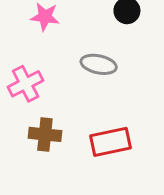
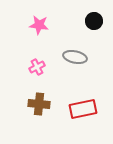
pink cross: (26, 84) -> (37, 67), moved, size x0.7

